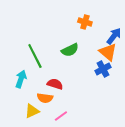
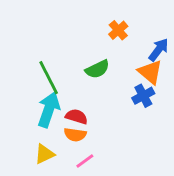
orange cross: (85, 22) -> (118, 30), turned 32
cyan arrow: (21, 79) -> (49, 110), moved, size x1.4
orange semicircle: (45, 98) -> (75, 135), moved

